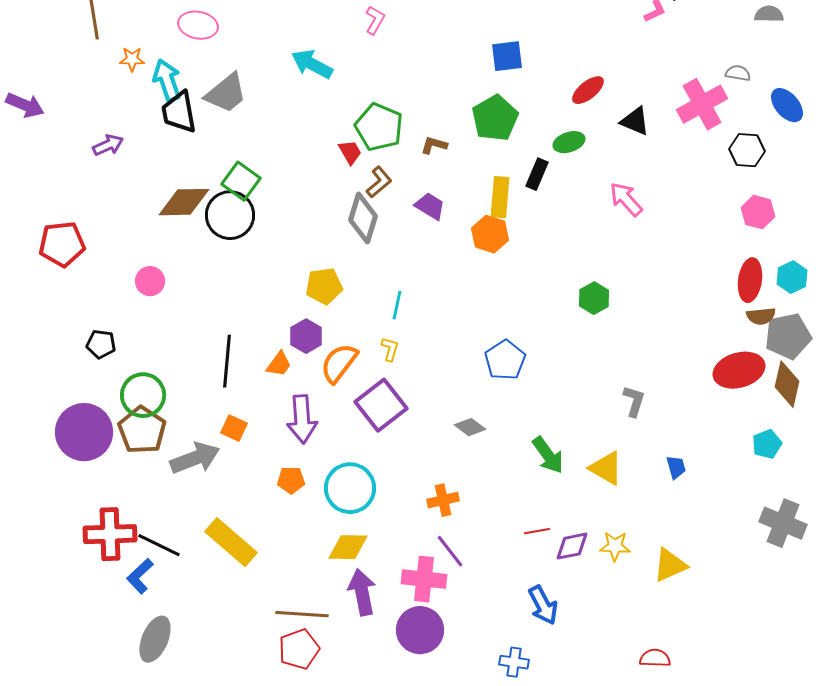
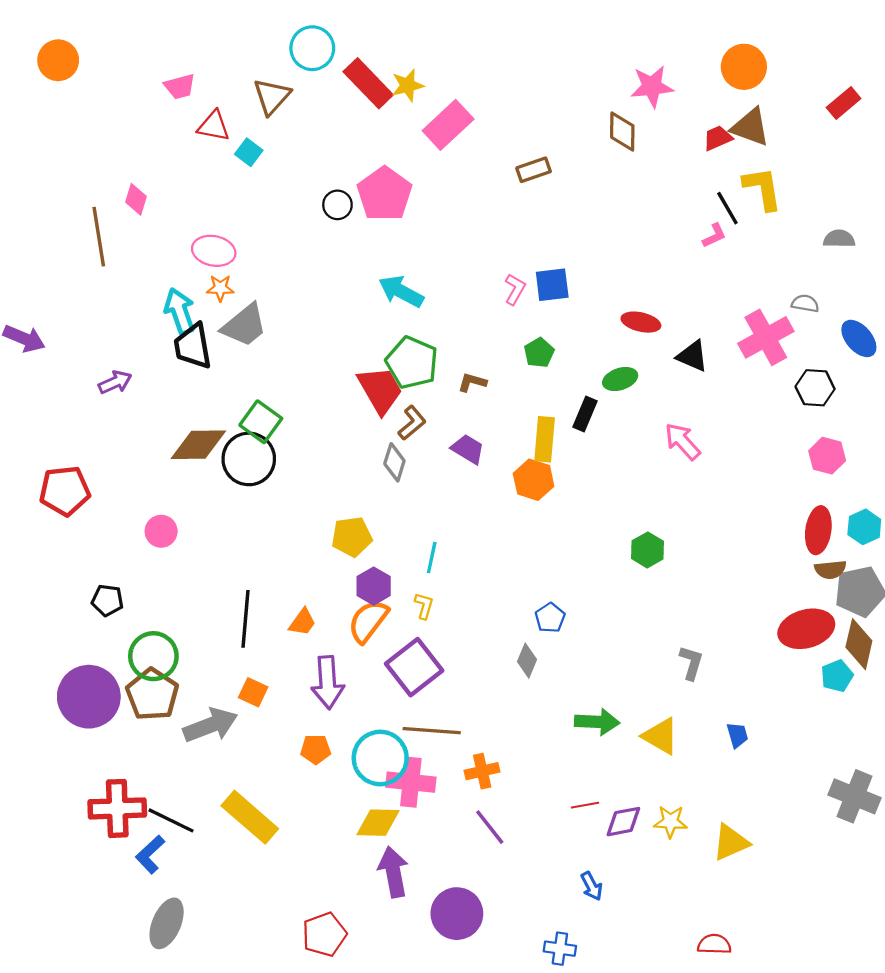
pink L-shape: (375, 20) -> (515, 289), moved
orange star: (132, 59) -> (220, 288), moved
cyan arrow: (312, 64) -> (401, 291), moved
red ellipse: (588, 90) -> (641, 322), turned 52
green pentagon: (495, 118) -> (539, 353), size x0.6
red trapezoid: (350, 152) -> (380, 390), size x1.8
gray diamond: (363, 218) -> (394, 462), size x0.7
purple hexagon: (306, 336) -> (374, 586), moved
blue pentagon: (505, 360) -> (550, 618), size x0.7
gray diamond: (470, 427) -> (527, 661), moved, turned 76
cyan pentagon: (767, 444) -> (837, 676), moved
green arrow: (548, 455) -> (597, 722), turned -51
pink cross: (424, 579) -> (411, 782), moved
blue arrow: (543, 605) -> (592, 886), size x0.7
brown line: (302, 614) -> (432, 731), moved

